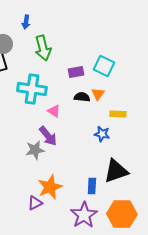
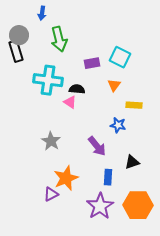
black semicircle: (82, 97) -> (77, 89), moved
purple arrow: (48, 136) -> (97, 146), moved
gray star: (35, 150) -> (51, 141), turned -30
black triangle: (116, 171) -> (132, 162), size x0.6

